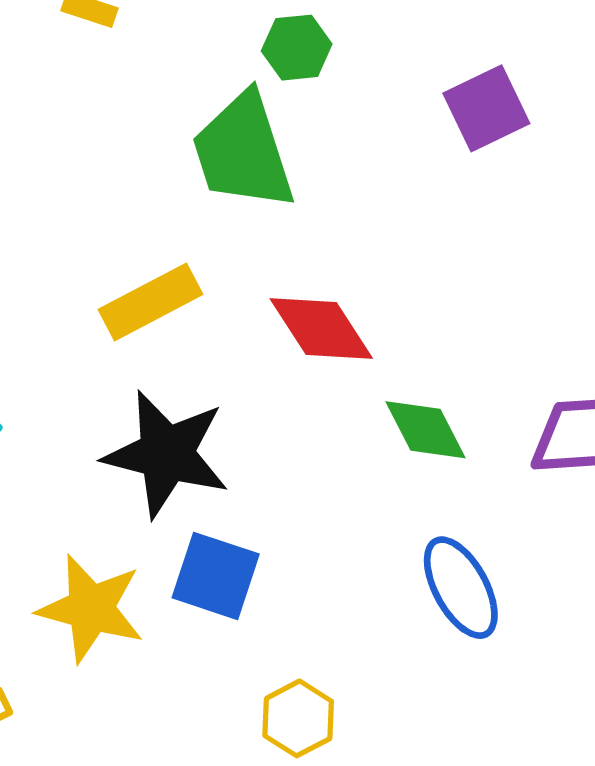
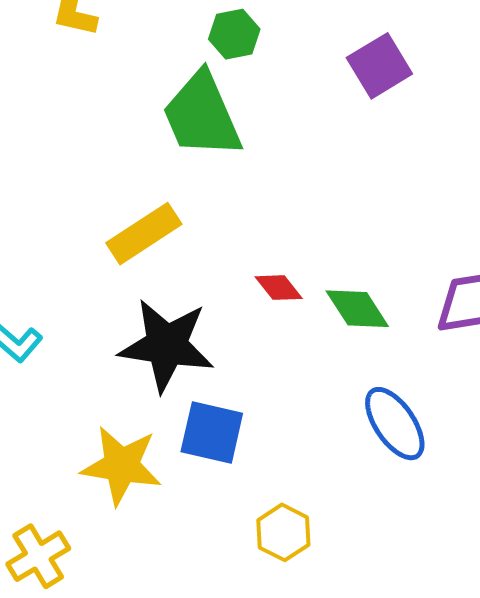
red diamond: (321, 329) -> (279, 288), moved, size x0.6

